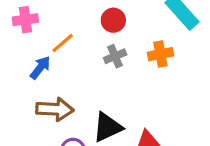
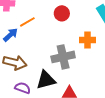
gray cross: (115, 56) -> (63, 57), moved, size x1.6

